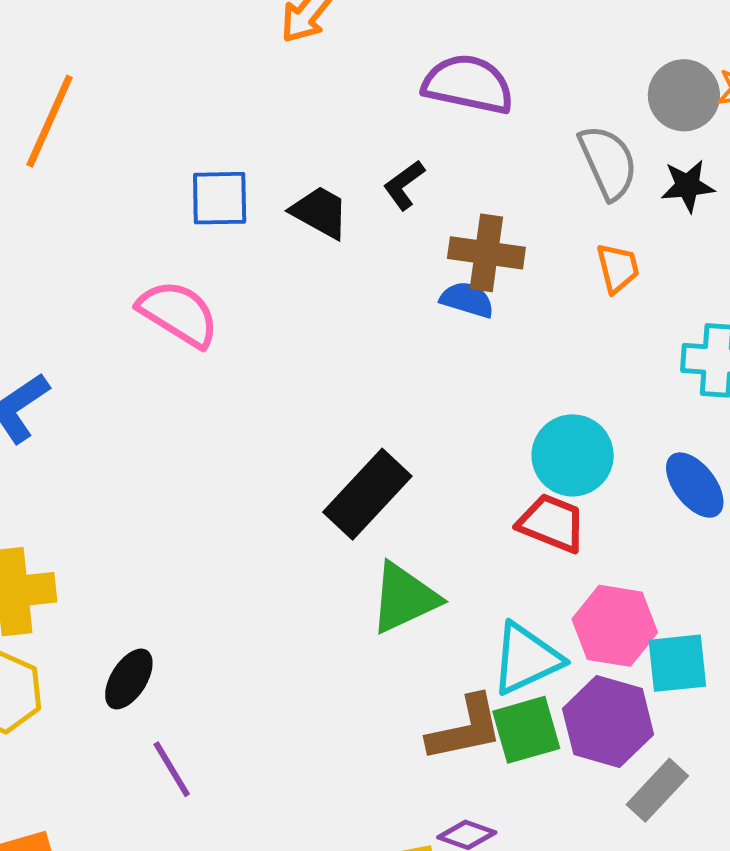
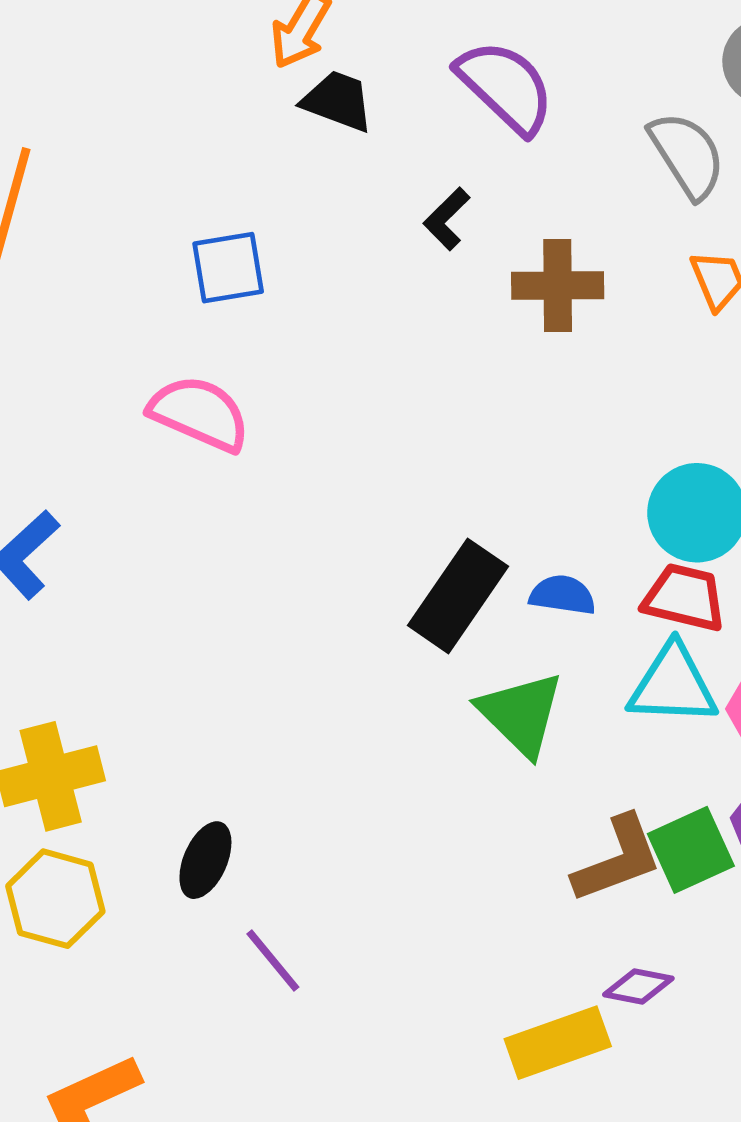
purple semicircle: (468, 84) -> (506, 87), turned 40
black trapezoid: (320, 212) -> (338, 101), moved
blue semicircle: (467, 300) -> (563, 595), moved
green triangle: (404, 598) -> (521, 714), turned -42
cyan triangle: (526, 659) -> (673, 685), moved, turned 36

